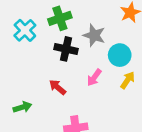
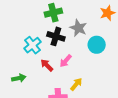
cyan cross: (25, 30) -> (32, 45), moved
pink arrow: (94, 77) -> (66, 61), moved
yellow arrow: (128, 80) -> (76, 84), moved

